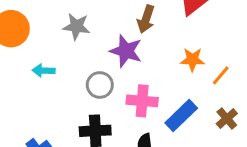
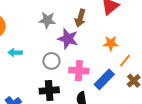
gray star: (76, 26) -> (47, 20), moved
orange line: (221, 75) -> (125, 61), moved

